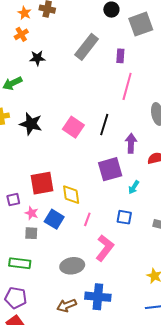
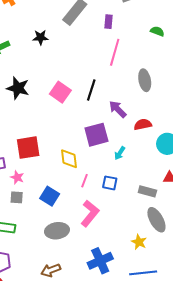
black star: (37, 58) -> (40, 37), moved
purple arrow: (131, 143) -> (118, 109), turned -48
yellow diamond: (71, 195) -> (69, 159), moved
blue square: (54, 219) -> (50, 196), moved
pink line: (87, 219) -> (85, 181), moved
blue cross: (98, 297) -> (100, 261), moved, turned -30

